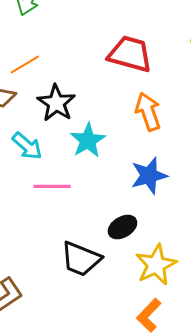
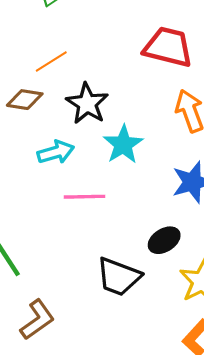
cyan arrow: (27, 146) -> (56, 152), turned -56

